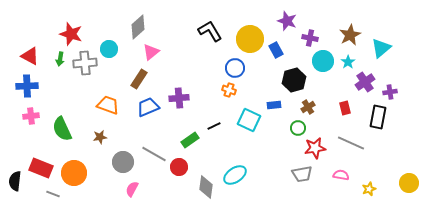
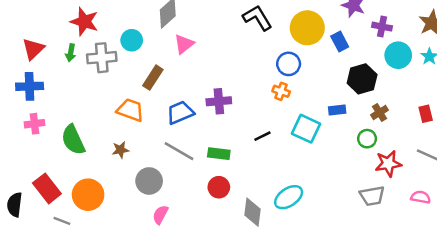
red triangle: (30, 56) -> (33, 49), turned 48
brown rectangle: (139, 79) -> (153, 78), moved
green rectangle: (190, 140) -> (219, 154), moved, turned 42
gray line: (154, 154) -> (179, 151), moved
red rectangle: (41, 168) -> (47, 188), turned 30

